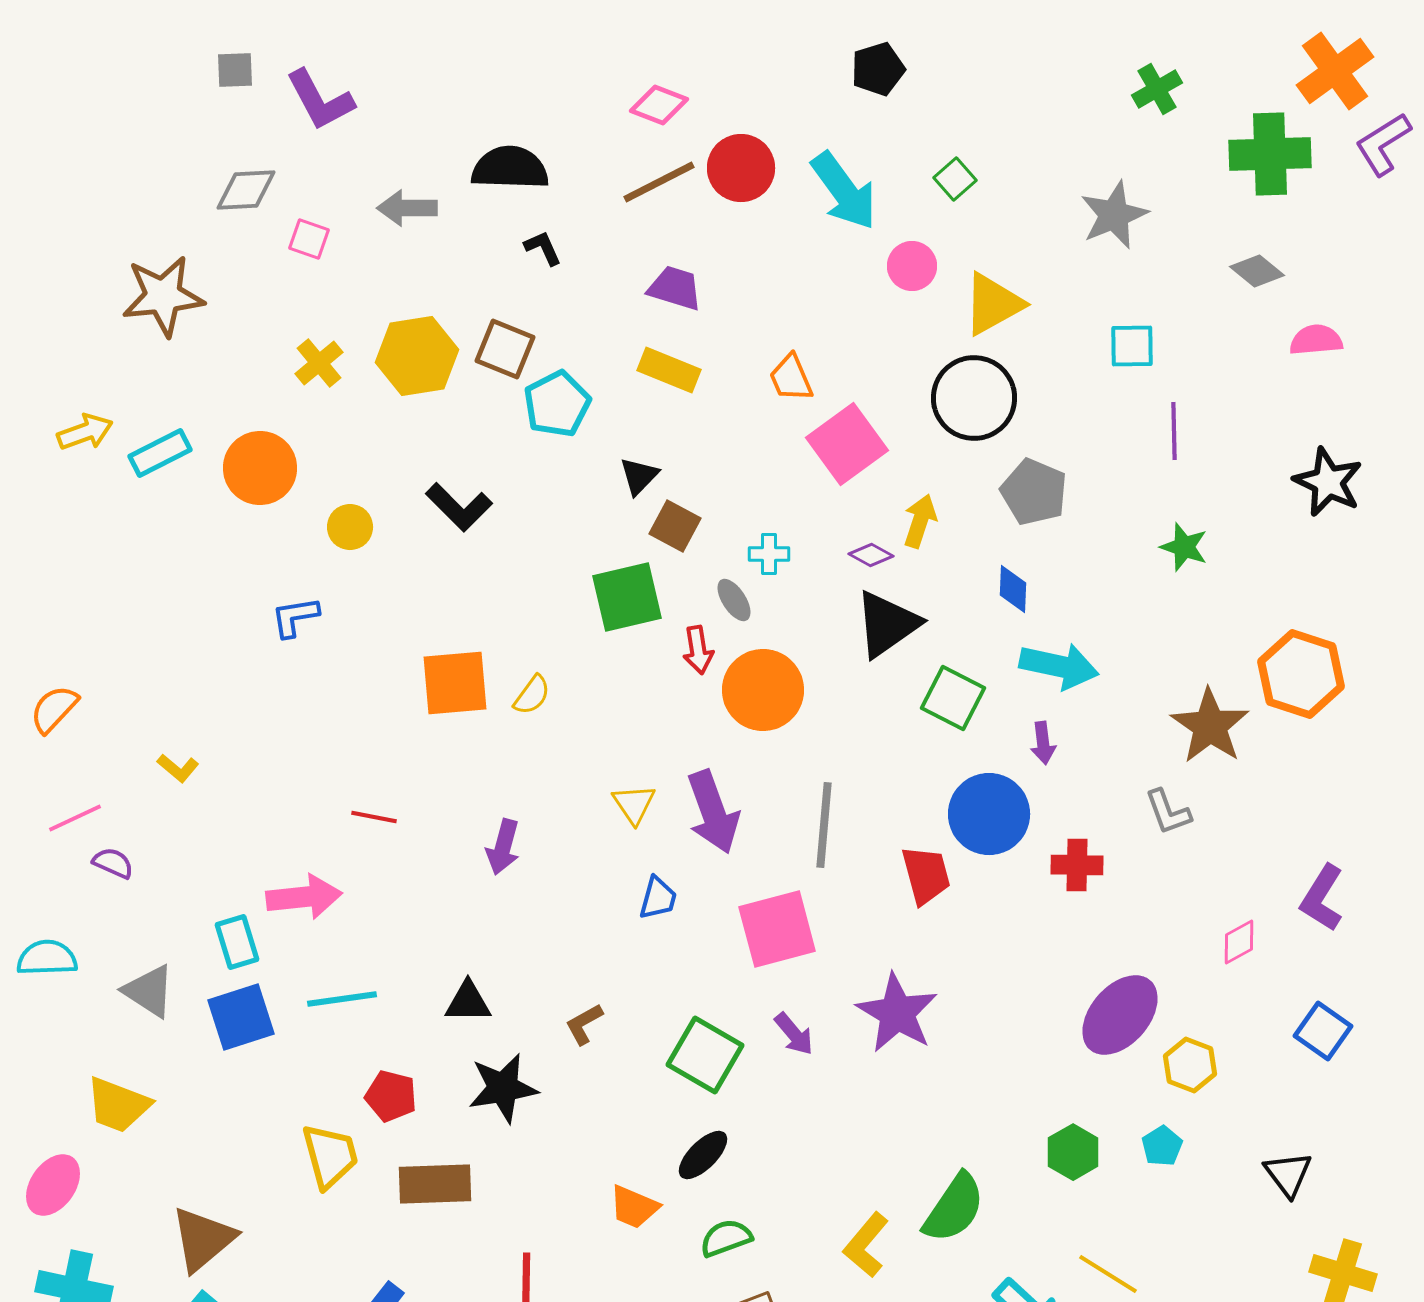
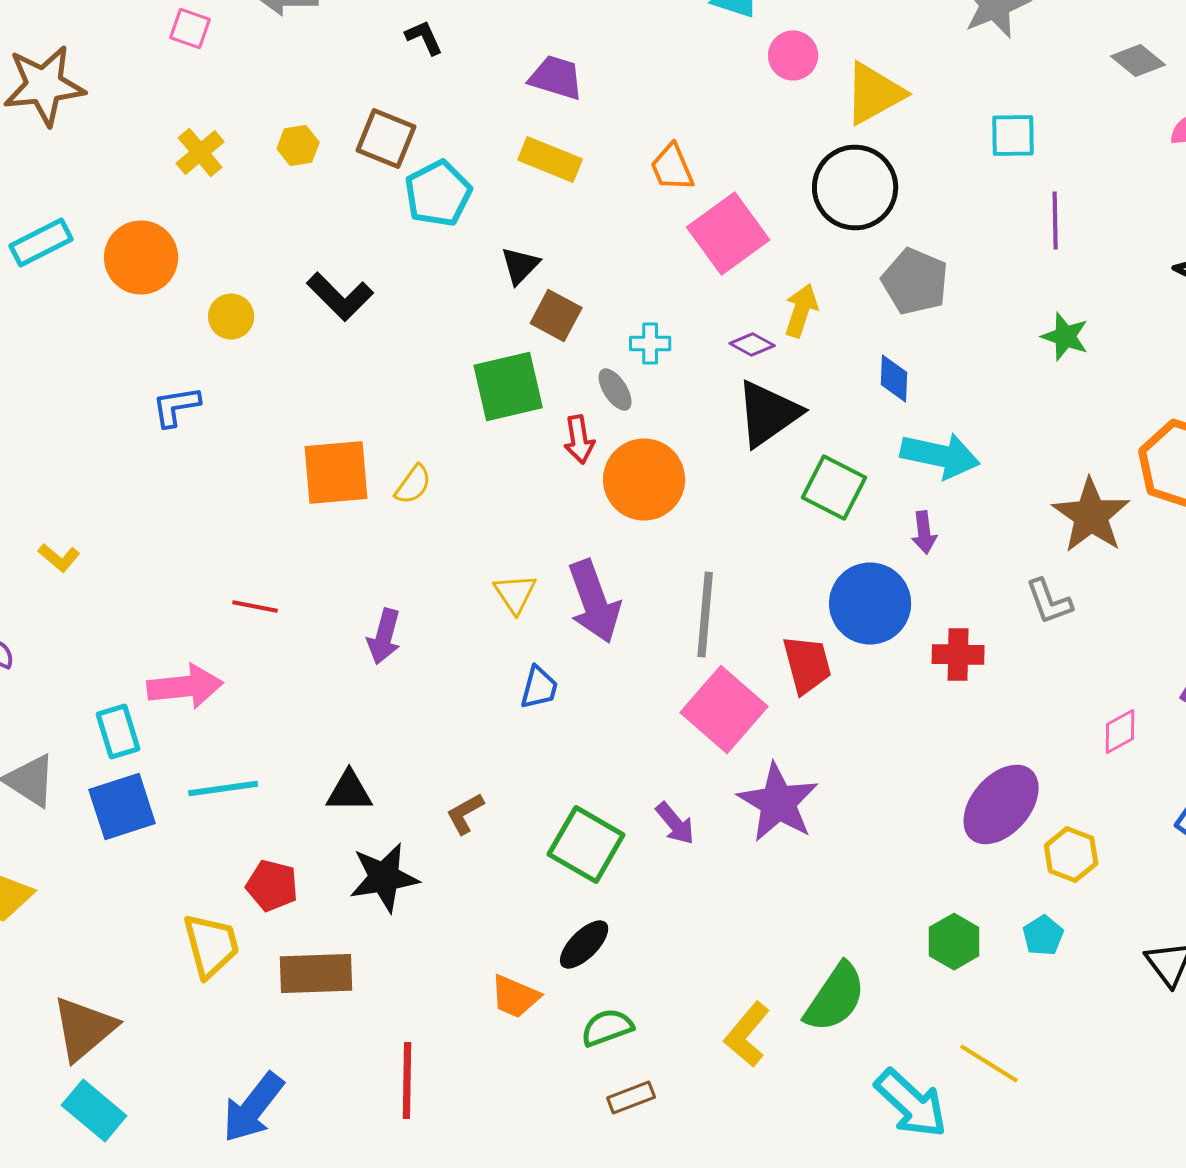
yellow hexagon: (417, 356) -> (298, 146), size x0.5
pink square: (777, 929) -> (724, 710), moved, turned -34

